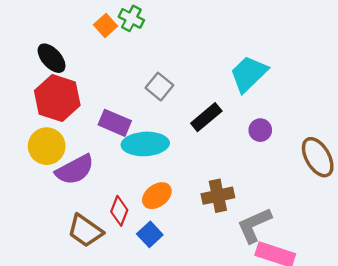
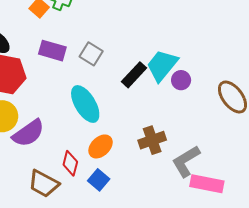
cyan trapezoid: (249, 74) -> (162, 65), moved
purple rectangle: (115, 123) -> (52, 51), moved
cyan ellipse: (145, 144) -> (85, 104), turned 69

